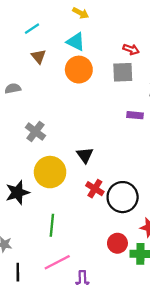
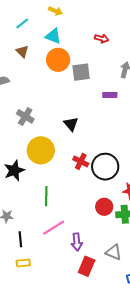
cyan line: (32, 29) -> (22, 23), moved
gray square: (123, 72) -> (81, 72), moved
black triangle: (85, 155) -> (71, 124), moved

